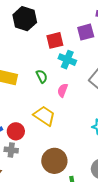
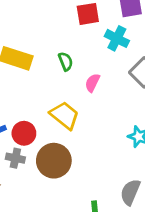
cyan cross: (67, 60) -> (117, 38), moved
brown circle: (54, 161) -> (54, 161), moved

